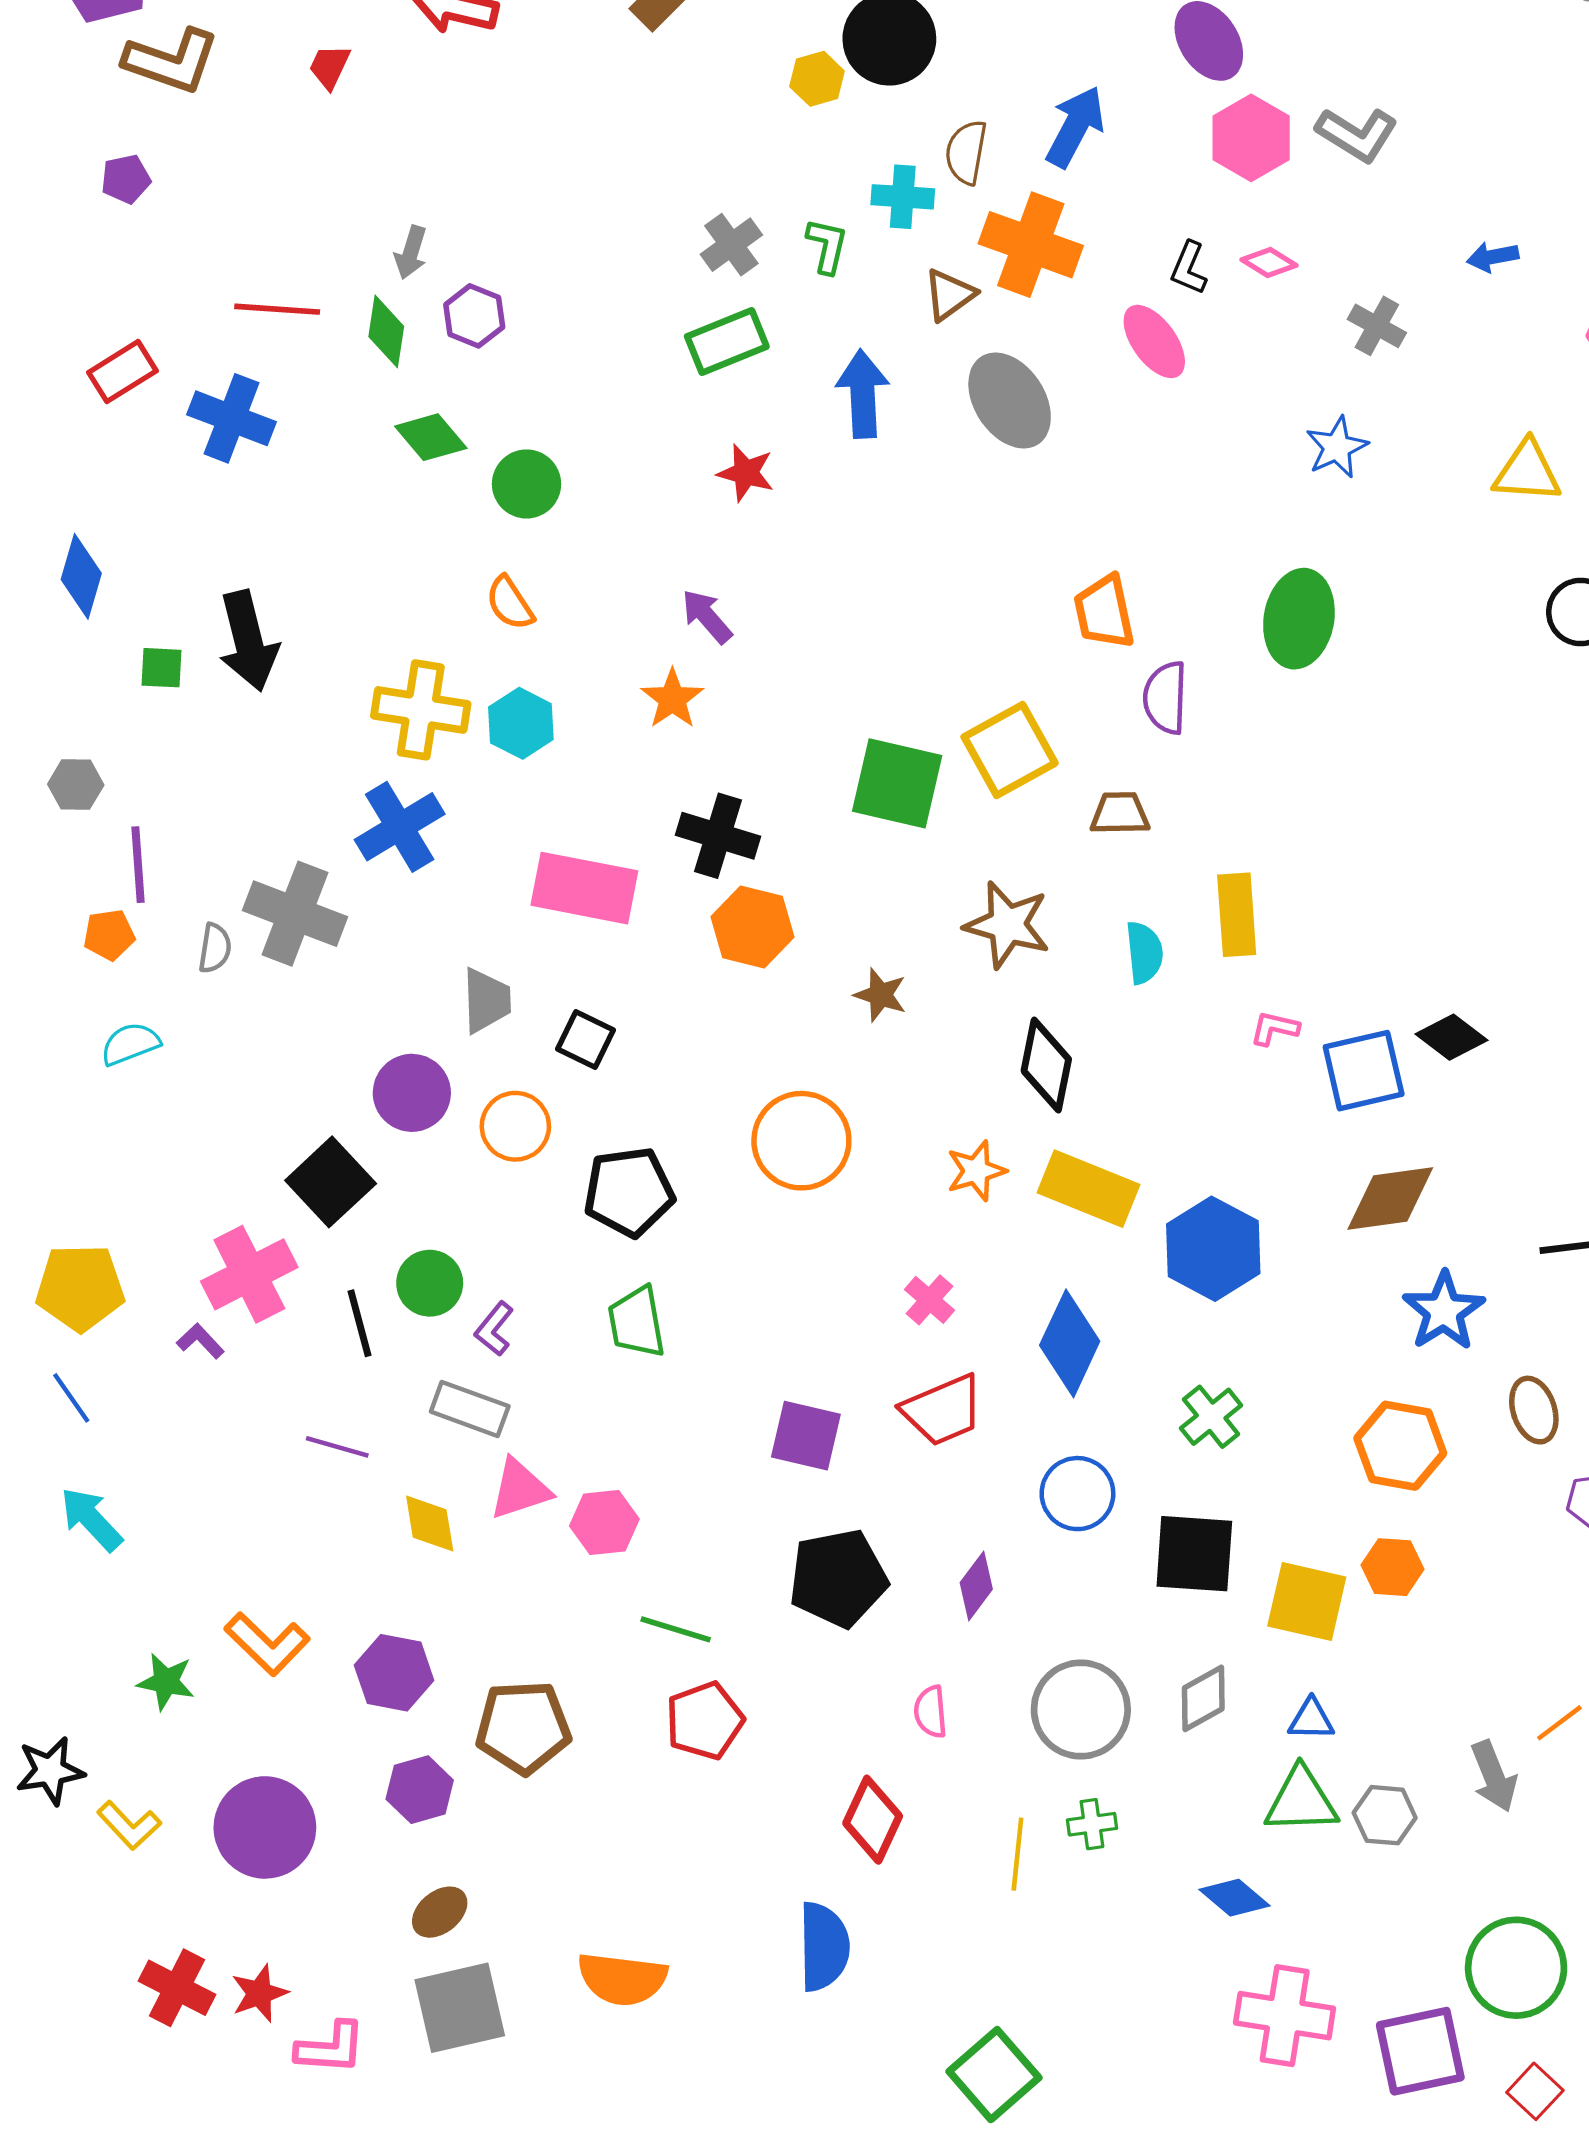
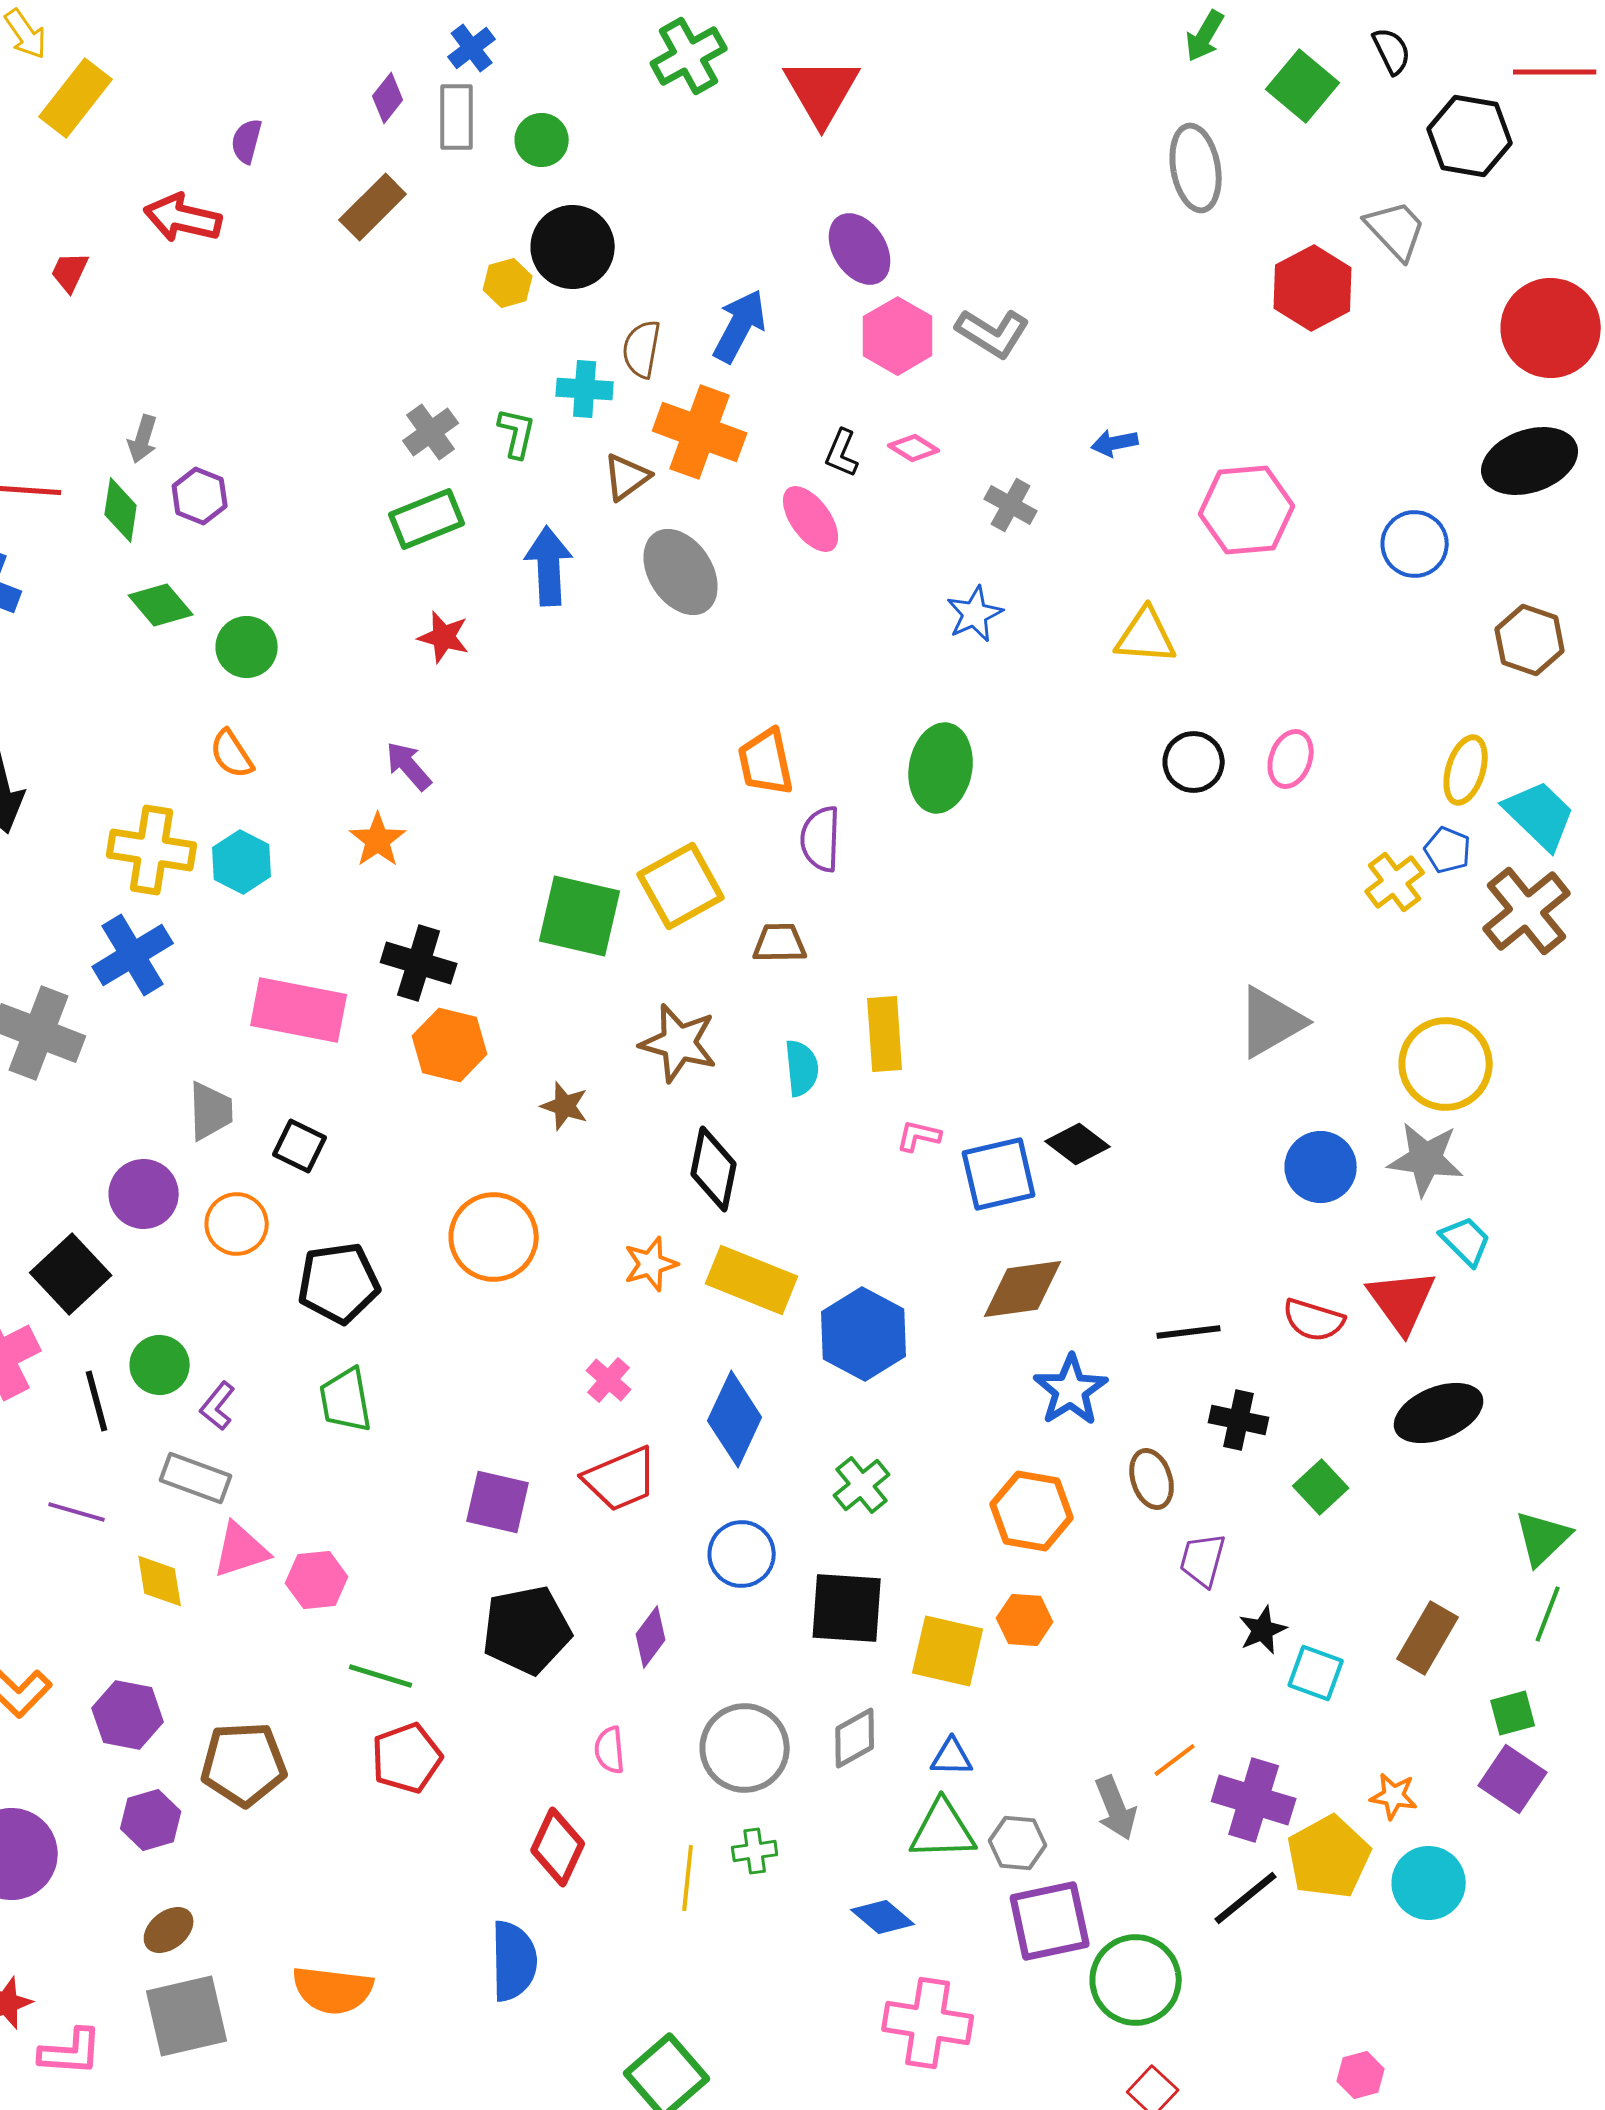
purple square: (1420, 2051) -> (1050, 1921), moved

